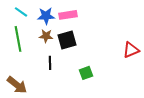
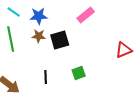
pink rectangle: (68, 15) -> (86, 15), moved, turned -30
black line: (50, 63) -> (46, 77), moved

